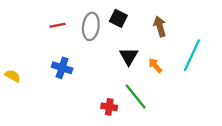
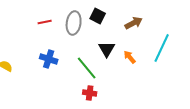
brown arrow: (160, 26) -> (134, 23), turned 78
green line: (136, 97) -> (87, 68), moved

